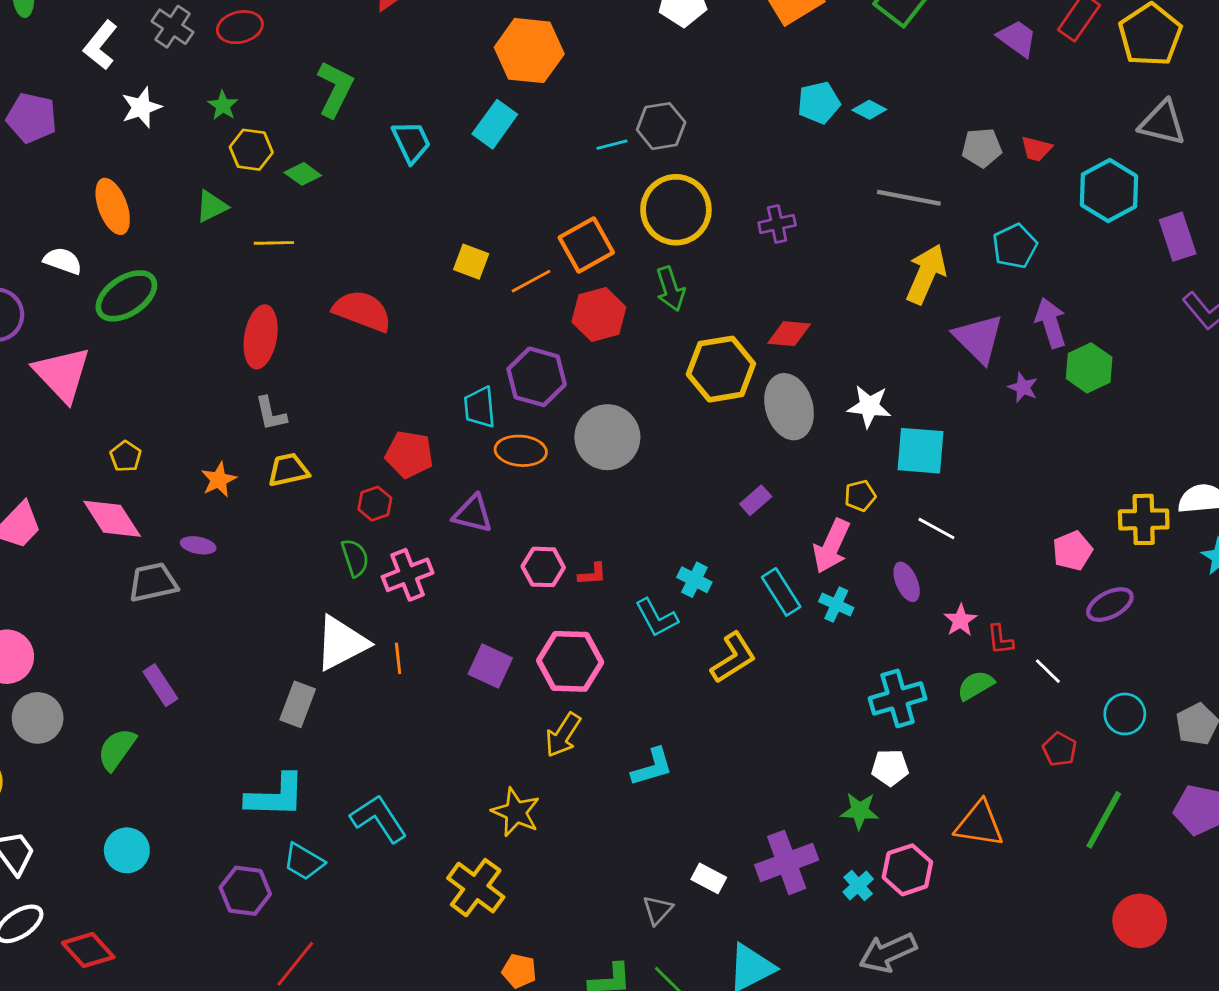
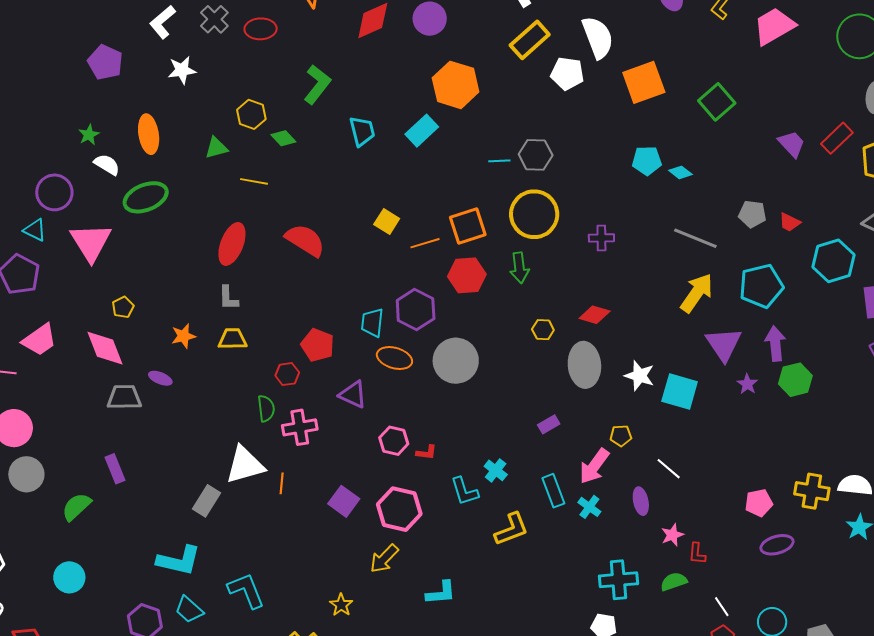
green star: (223, 105) -> (89, 135), moved
cyan pentagon: (1015, 246) -> (761, 286), size x1.4
yellow hexagon: (721, 369) -> (543, 330), size x0.5
cyan square: (921, 451) -> (680, 392), moved
white line: (1048, 671) -> (722, 607), moved
yellow star: (516, 812) -> (341, 605), size x0.7

